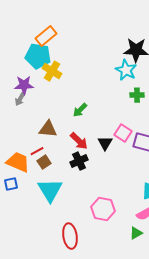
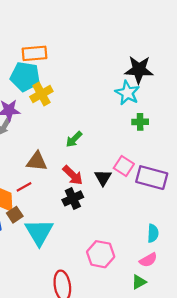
orange rectangle: (46, 36) -> (34, 53), turned 35
yellow cross: (52, 71) -> (41, 94), turned 30
brown square: (44, 162) -> (15, 215), moved

